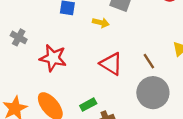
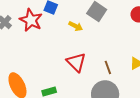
red star: (53, 58) -> (31, 20), moved

